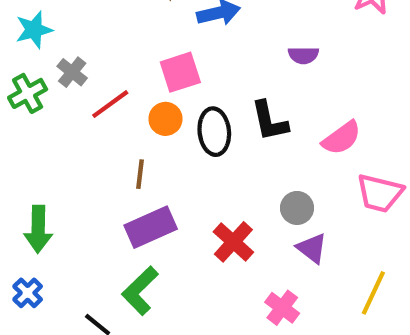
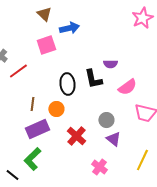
purple semicircle: (303, 55) -> (110, 64), moved
pink square: (180, 72) -> (46, 45), moved
orange circle: (165, 119) -> (56, 109), moved

